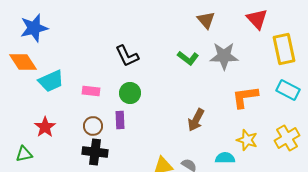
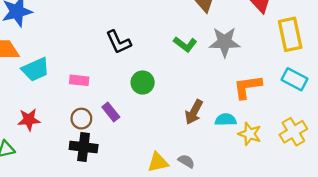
green circle: (130, 93) -> (143, 82), moved
purple rectangle: (120, 120) -> (111, 112), turned -36
red star: (45, 127) -> (29, 120), turned 30
cyan semicircle: (225, 158) -> (226, 120), moved

